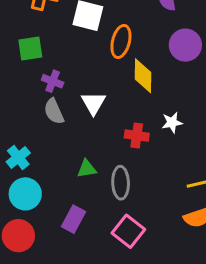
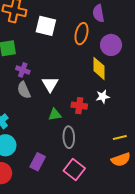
orange ellipse: (121, 41) -> (81, 34), moved
yellow diamond: (143, 76) -> (99, 68), moved
green triangle: (87, 169) -> (55, 114), moved

